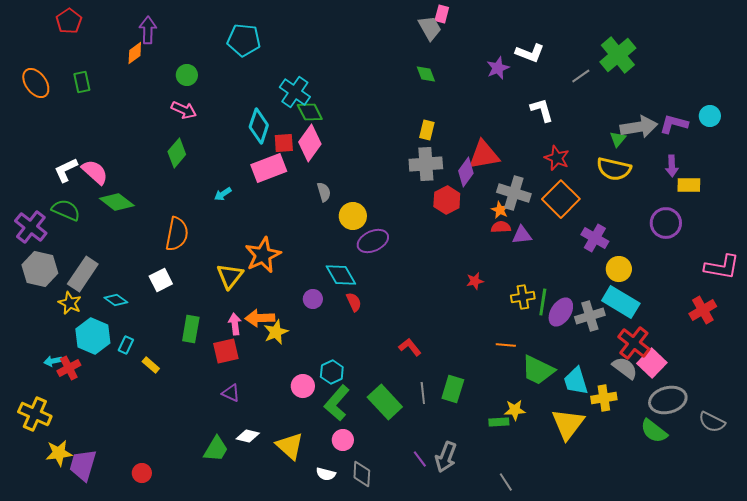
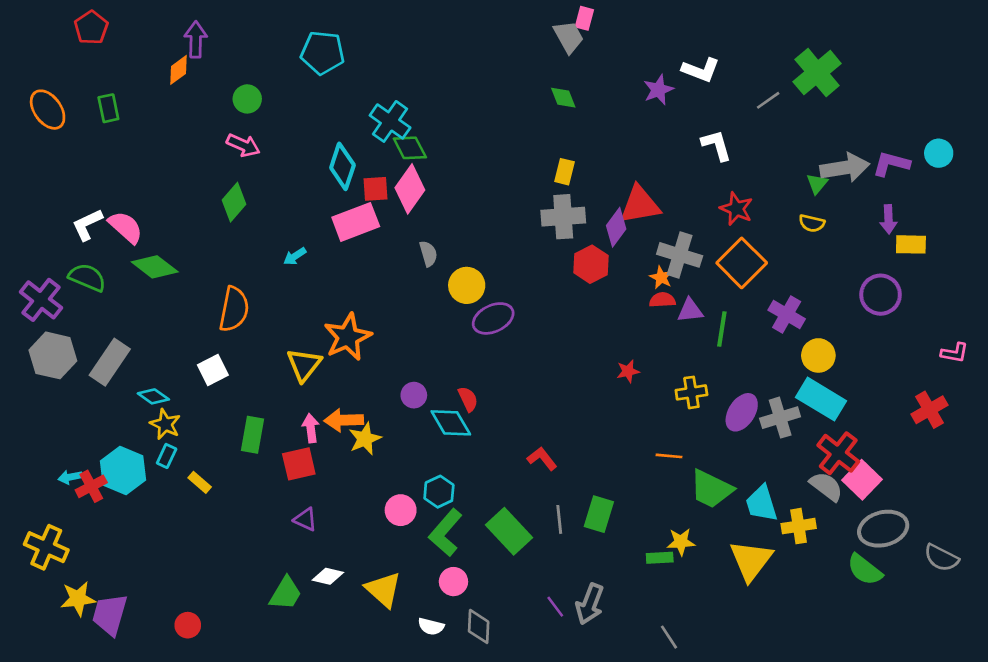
yellow semicircle: (614, 169) -> (812, 223), size x0.6
pink L-shape: (722, 267) -> (955, 353), size x0.6
cyan diamond: (341, 275) -> (451, 423), moved
green line: (543, 302) -> (722, 329), moved
yellow star: (70, 303) -> (165, 424), moved
cyan hexagon: (93, 336) -> (123, 470), moved

